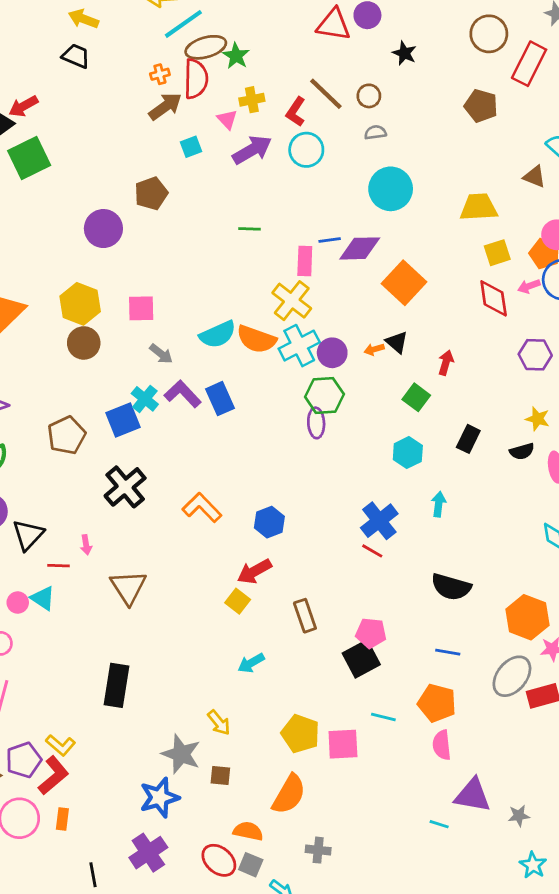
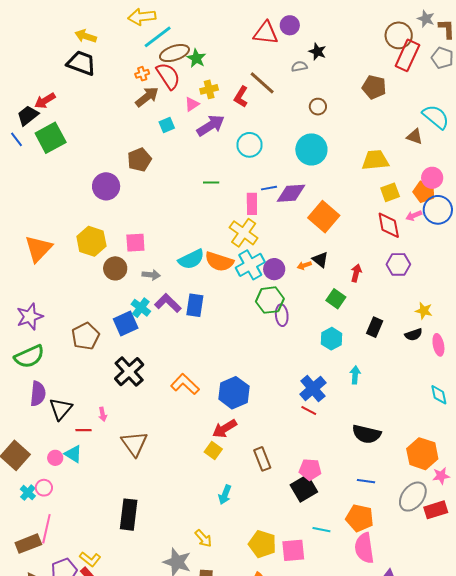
brown circle: (489, 34) -> (399, 35), moved
black trapezoid: (76, 56) -> (81, 63), size x1.4
red semicircle: (196, 79) -> (168, 76), turned -32
brown circle: (369, 96) -> (318, 107), moved
pink triangle: (227, 119) -> (192, 104), turned 42
gray semicircle: (375, 132) -> (299, 66), moved
cyan circle: (306, 150) -> (250, 145), moved
brown circle: (84, 343) -> (115, 268), moved
gray arrow: (161, 354) -> (151, 275), turned -30
purple hexagon: (535, 355) -> (398, 264), moved
blue rectangle: (220, 399) -> (195, 305), turned 35
purple ellipse: (316, 423) -> (282, 315), moved
blue hexagon: (269, 522) -> (234, 393), size x1.4
cyan arrow: (251, 663) -> (225, 495), turned -36
pink semicircle: (442, 745) -> (364, 548), size x1.4

